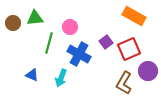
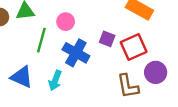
purple square: (106, 42) -> (107, 39), turned -32
blue triangle: (32, 75) -> (22, 77), size x1.5
brown L-shape: (124, 83) -> (128, 86), turned -40

